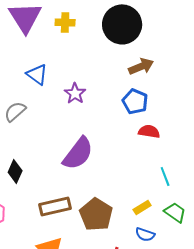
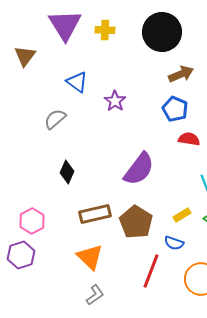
purple semicircle: (78, 153) -> (139, 169), moved
black diamond: (15, 171) -> (67, 172), moved
blue semicircle: (145, 234) -> (174, 243), moved

